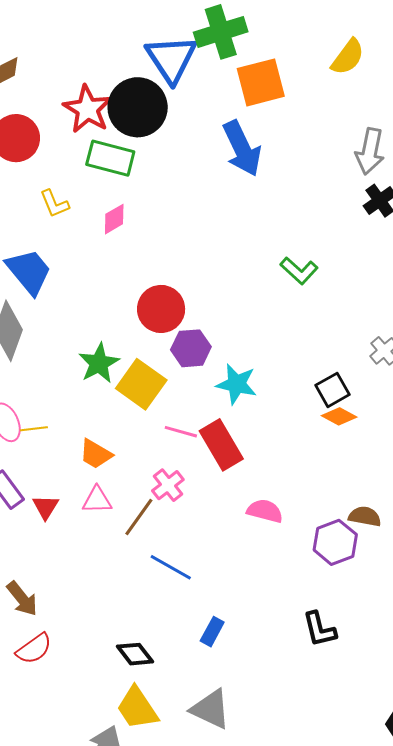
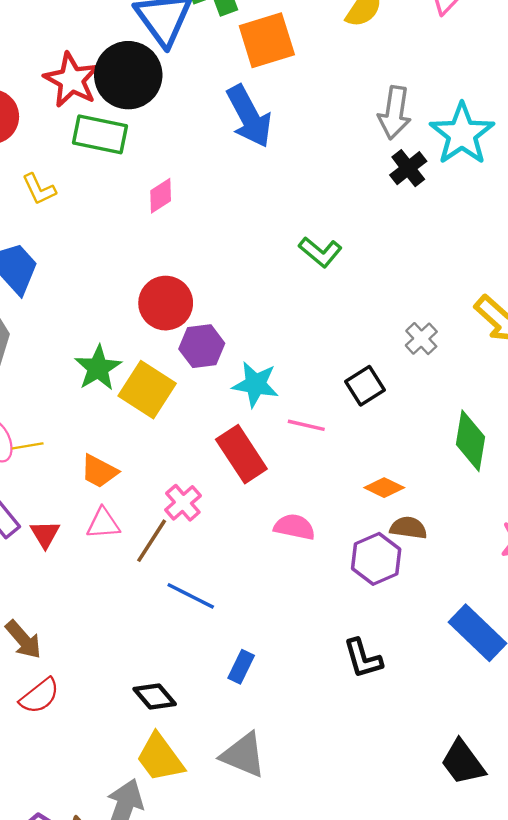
pink diamond: (114, 219) -> (161, 196), moved
orange diamond: (339, 416) -> (384, 488), moved
pink line: (181, 432) -> (306, 425), moved

